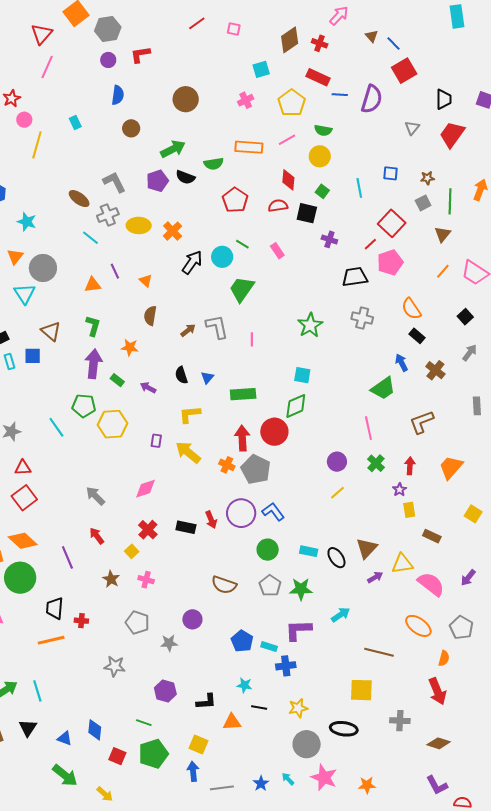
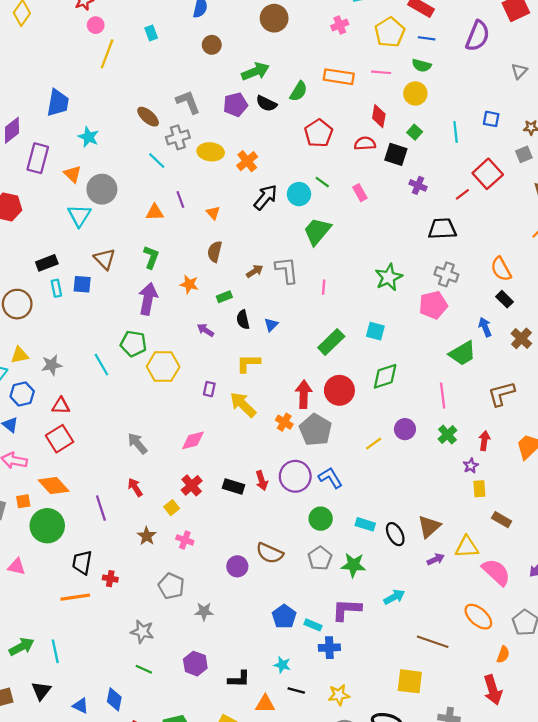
blue line: (340, 95) -> (427, 38), moved
pink line: (287, 140) -> (381, 72), turned 30
green semicircle: (214, 164) -> (299, 91), turned -54
orange triangle: (15, 257) -> (73, 174), turned -30
pink pentagon: (390, 262) -> (433, 305), moved
green rectangle: (117, 380) -> (224, 297), moved, turned -64
green rectangle: (243, 394) -> (331, 342), moved, turned -45
green diamond: (296, 406) -> (385, 376), moved
yellow line: (337, 493) -> (374, 444), moved
purple circle: (192, 619) -> (237, 566), moved
green line: (144, 723) -> (144, 669), moved

